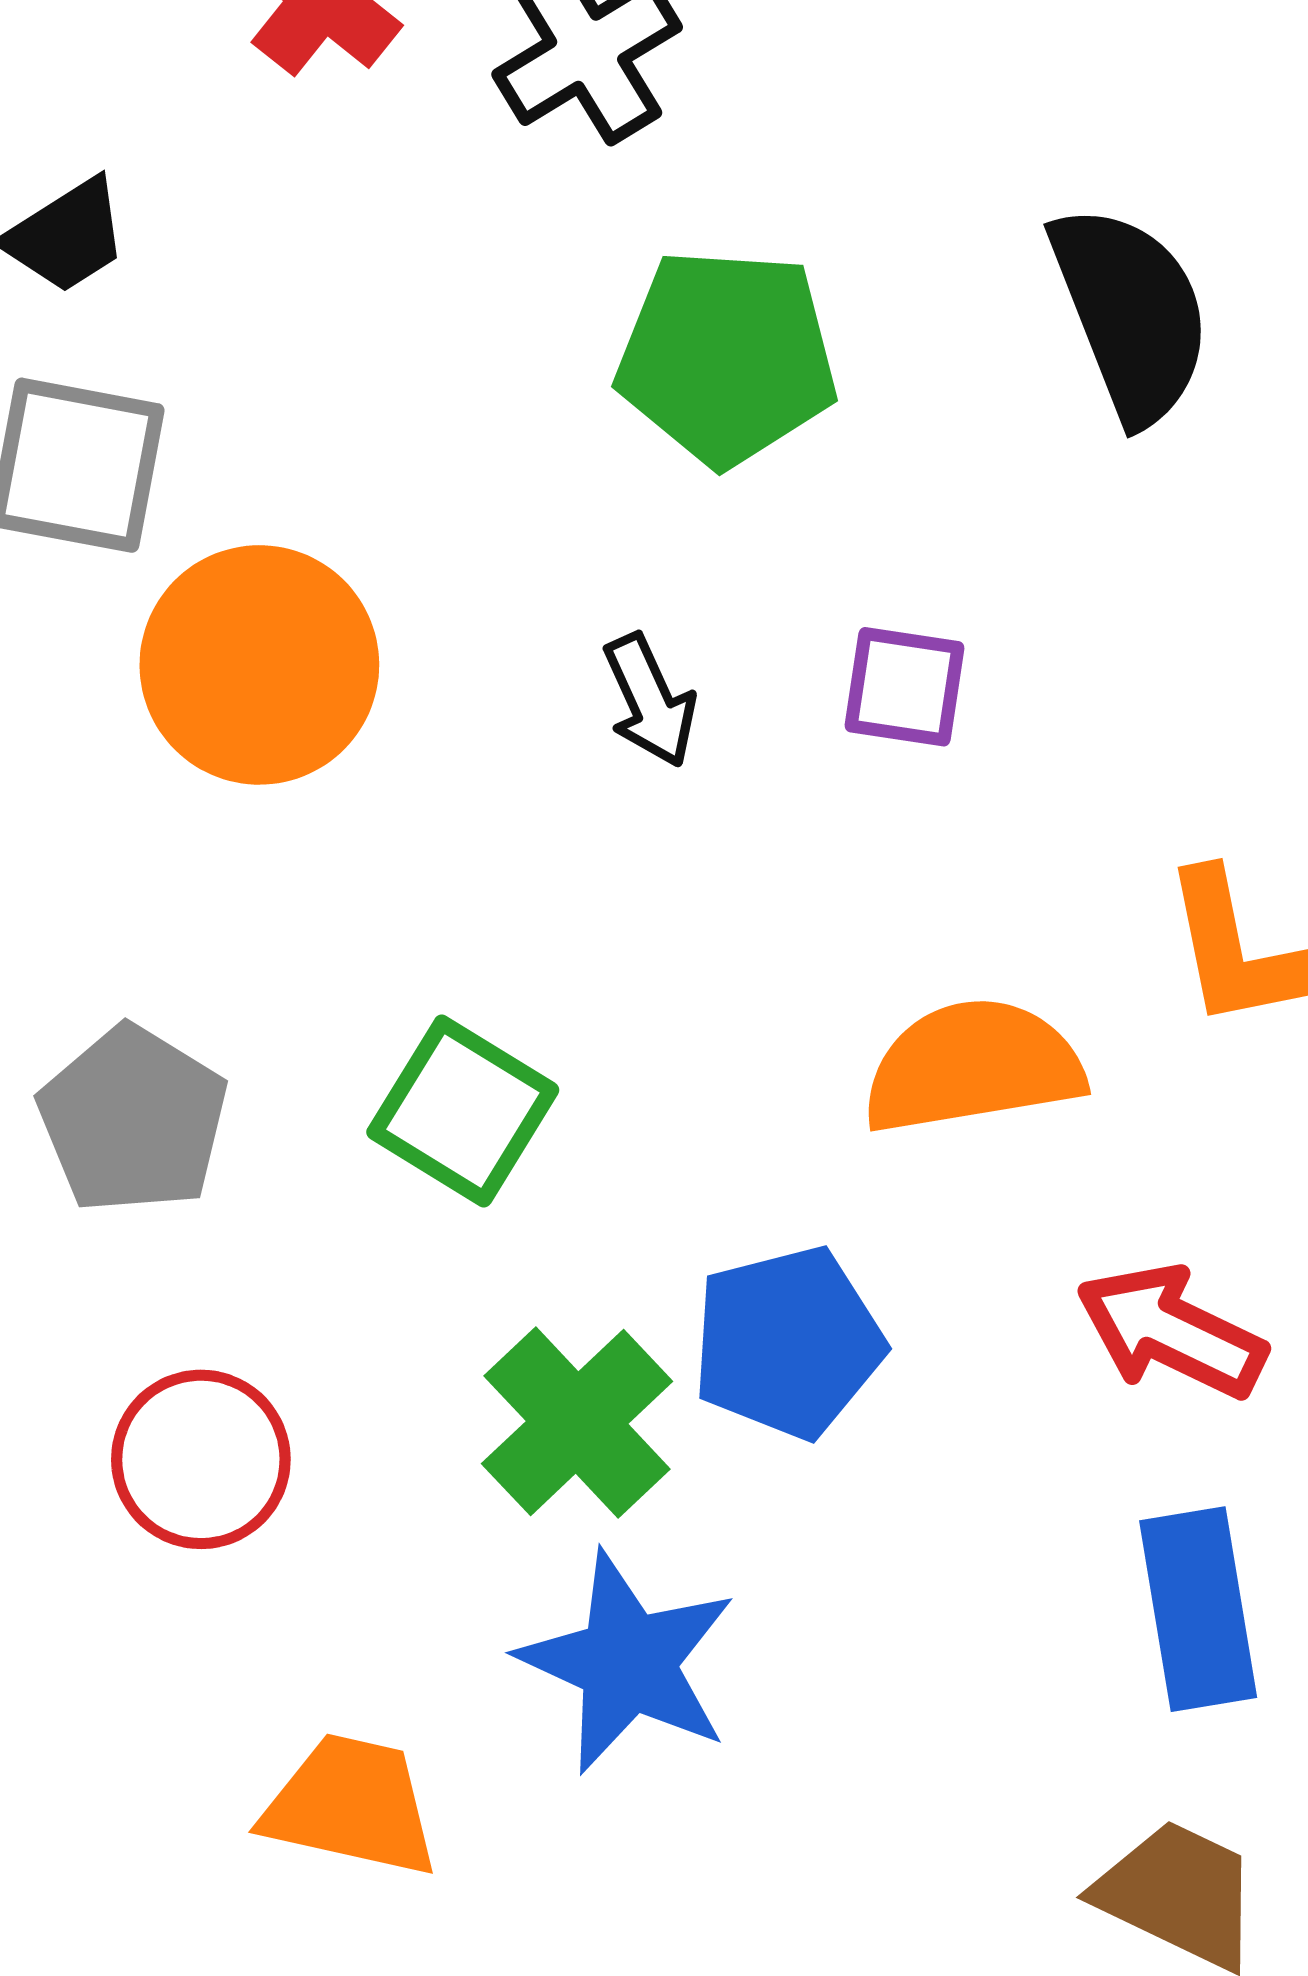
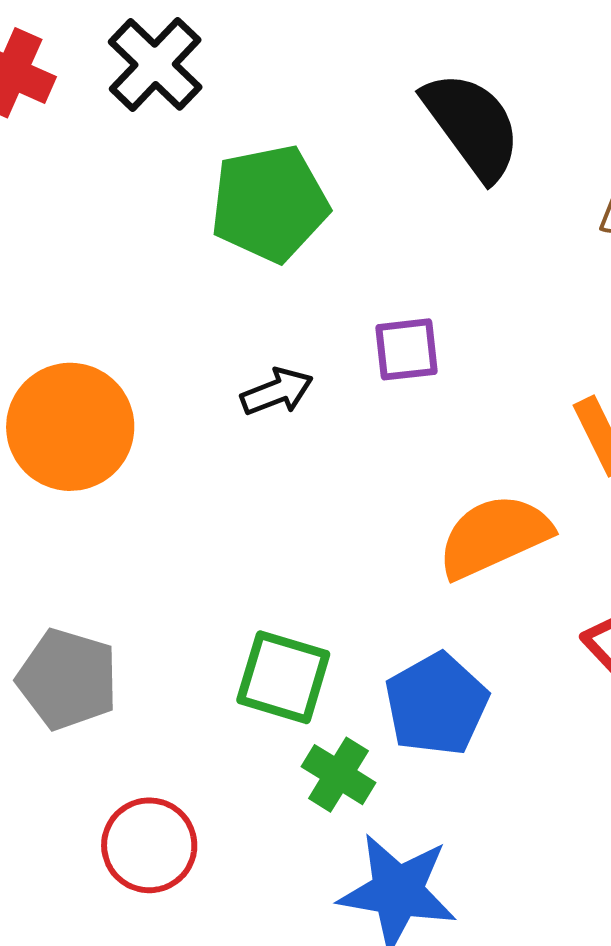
black arrow: (650, 701) -> (277, 392), turned -72
green square: (463, 1111) -> (283, 677), moved
green cross: (577, 1422) -> (338, 775), size x0.7

